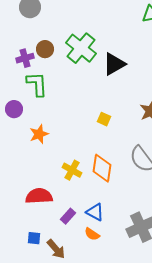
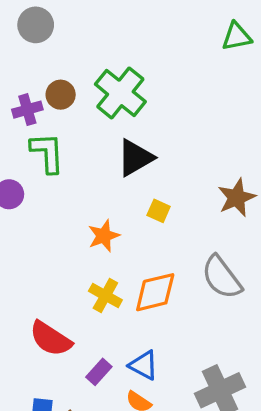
black triangle: (114, 64) -> (135, 158), moved
orange star: (39, 134) -> (104, 236), moved
orange diamond: (102, 168) -> (155, 292), turned 68
red semicircle: (39, 196) -> (51, 339), turned -144

